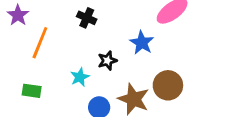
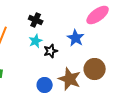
cyan star: (80, 77) -> (36, 41), moved

